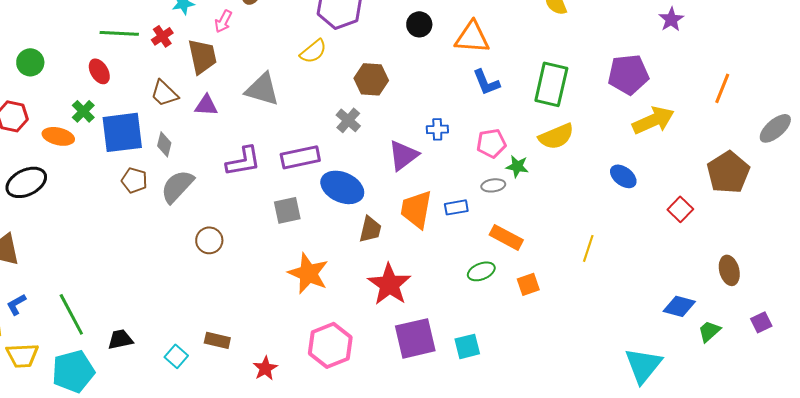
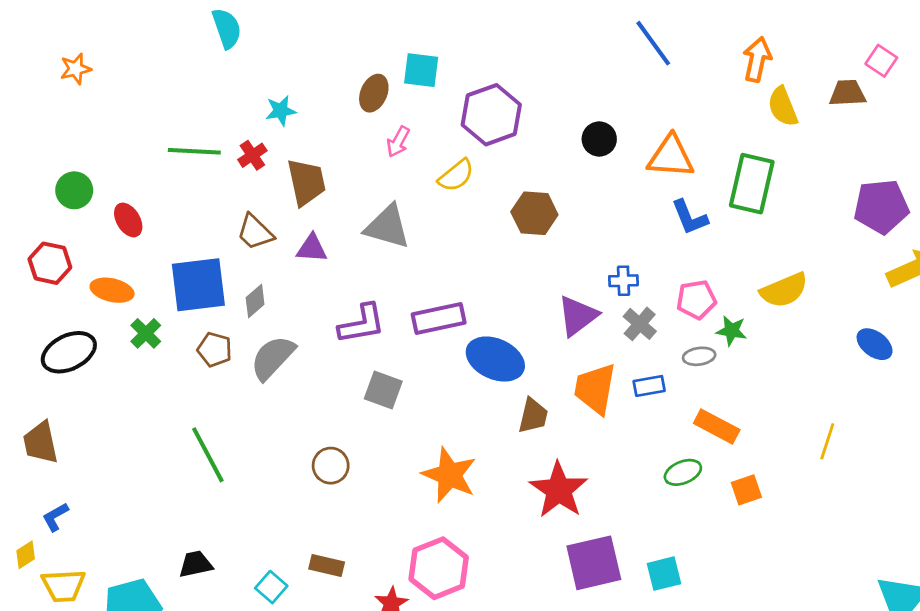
pink arrow: (223, 21) -> (398, 142), moved
red ellipse: (99, 71) -> (128, 220), moved
green rectangle: (551, 84) -> (752, 184), moved
green cross: (83, 111) -> (146, 333), moved
gray cross: (348, 120) -> (640, 324), moved
gray diamond: (164, 144) -> (255, 301), turned 35
gray square: (287, 210) -> (383, 390), moved, turned 32
brown circle: (209, 240) -> (331, 466), moved
green line: (71, 314) -> (208, 455), moved
pink hexagon: (330, 345) -> (439, 568), moved

